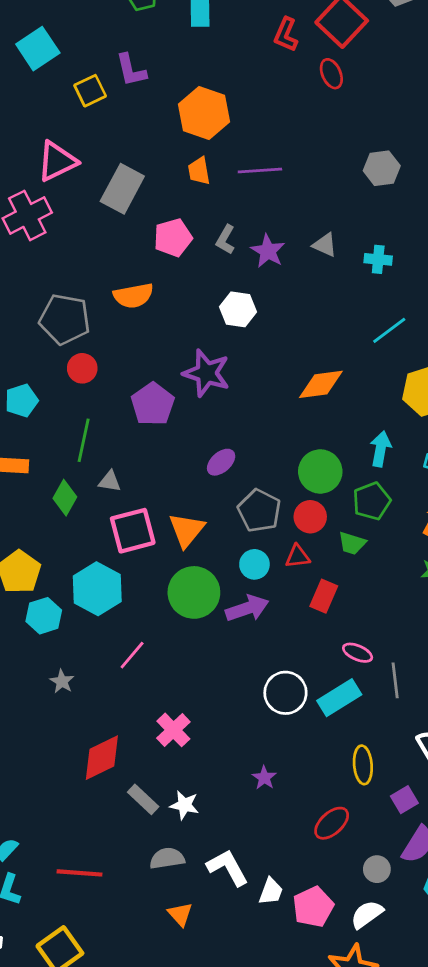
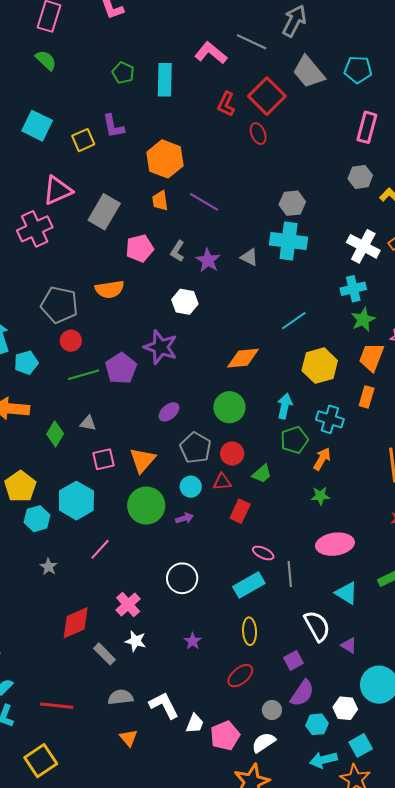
cyan square: (38, 49) -> (37, 126), moved, turned -32
purple line: (260, 170) -> (204, 202), turned 32
cyan cross: (378, 259) -> (289, 241), moved, size x1.8
green line: (84, 440) -> (83, 375), moved, turned 60
green circle: (320, 471) -> (229, 407), moved
green pentagon: (372, 501) -> (294, 440), moved
pink square: (133, 531) -> (103, 459), size x0.7
green trapezoid: (352, 543) -> (262, 474), turned -60
purple arrow: (247, 608) -> (184, 518), size x0.6
white circle: (285, 693) -> (182, 578), moved
yellow ellipse: (363, 765) -> (250, 631), moved
white star: (184, 805) -> (136, 641), moved

